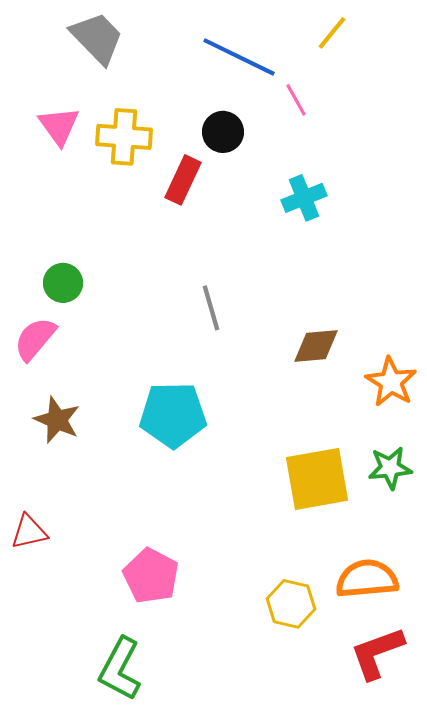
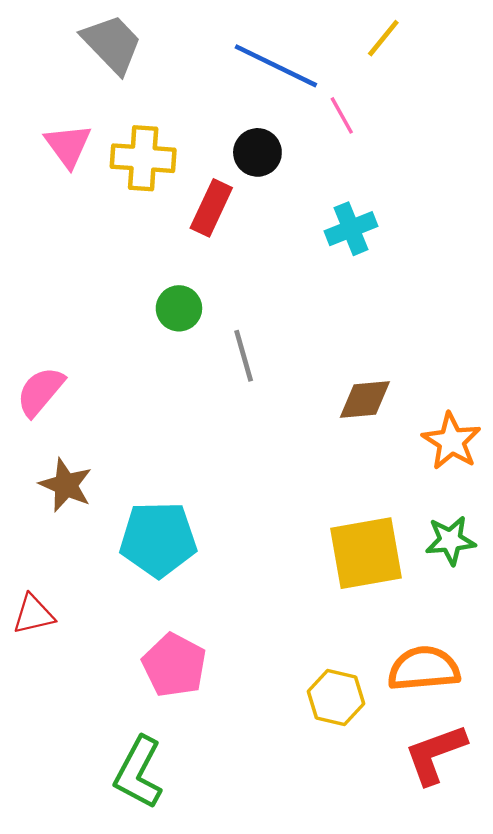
green circle: (63, 283) -> (179, 308), moved
cyan pentagon: (173, 415) -> (158, 539), moved

